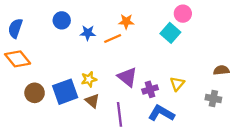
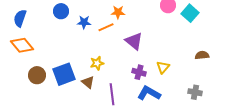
cyan square: (170, 33) -> (190, 13), moved
purple triangle: (127, 77) -> (134, 41), moved
yellow star: (89, 79) -> (97, 63), moved
purple cross: (150, 89) -> (139, 72), turned 32
gray cross: (213, 98) -> (195, 92), moved

